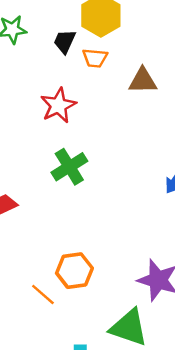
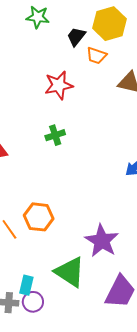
green cross: (69, 167) -> (55, 135), size x0.7

